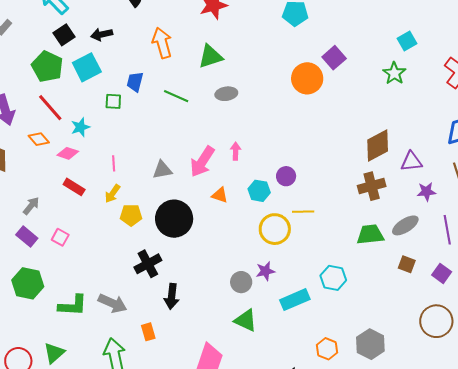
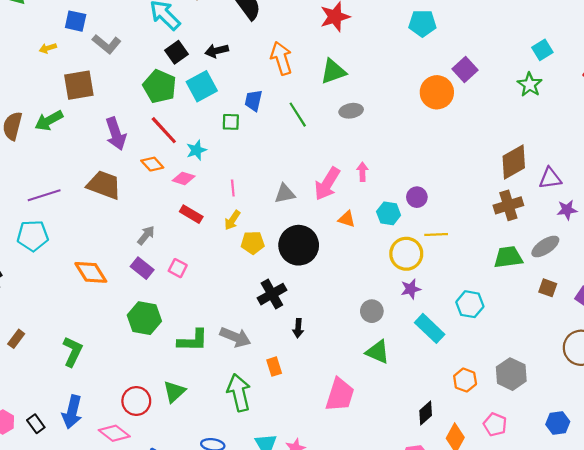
green line: (176, 96) -> (298, 115), turned 35
purple star: (265, 271) -> (411, 289), moved
black arrow: (172, 296) -> (298, 328), size x0.7
cyan rectangle: (295, 300) -> (430, 328), turned 68

